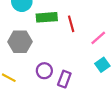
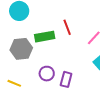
green rectangle: (47, 17) -> (45, 37), moved

